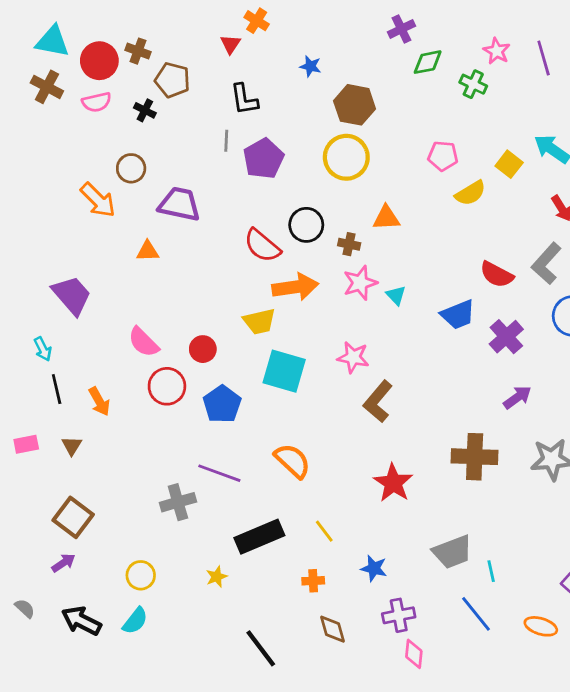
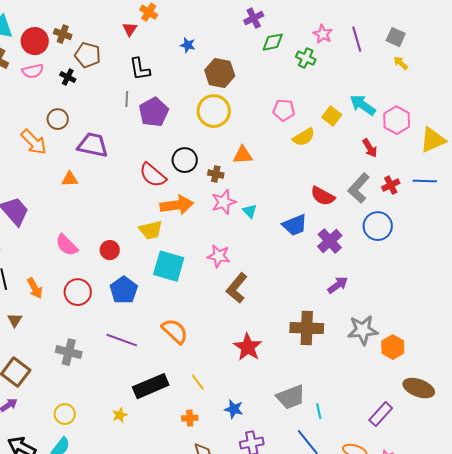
red circle: (167, 386) -> (78, 292), moved
gray cross: (178, 502) -> (69, 352), moved, turned 30

